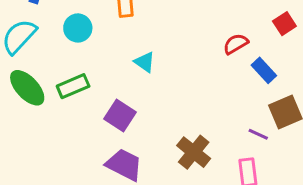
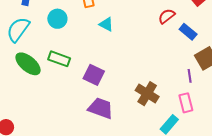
cyan triangle: (145, 62) -> (106, 24), moved
green rectangle: (73, 86) -> (59, 59), turned 50
purple line: (258, 134) -> (190, 76), turned 64

